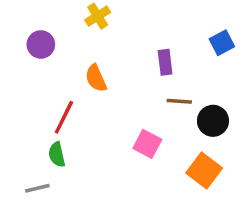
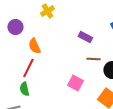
purple rectangle: (165, 62) -> (85, 37), turned -56
orange semicircle: (96, 78) -> (34, 46), moved

